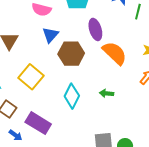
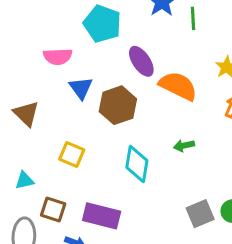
yellow square: (31, 77) -> (72, 155), size x0.7

